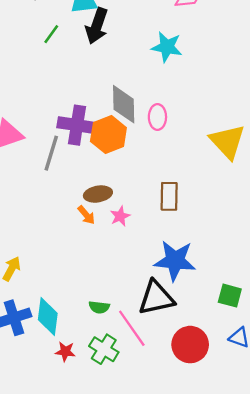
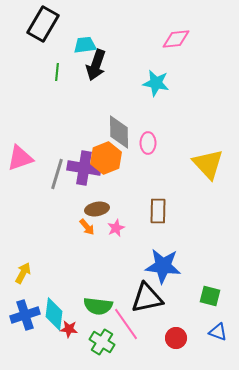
green line: (51, 34) -> (57, 72), turned -30
purple cross: (77, 125) -> (84, 168), moved
green semicircle: (99, 307) -> (98, 306), size x1.6
red circle: (190, 345) -> (176, 338), size x0.7
red star: (65, 352) -> (69, 329), moved

